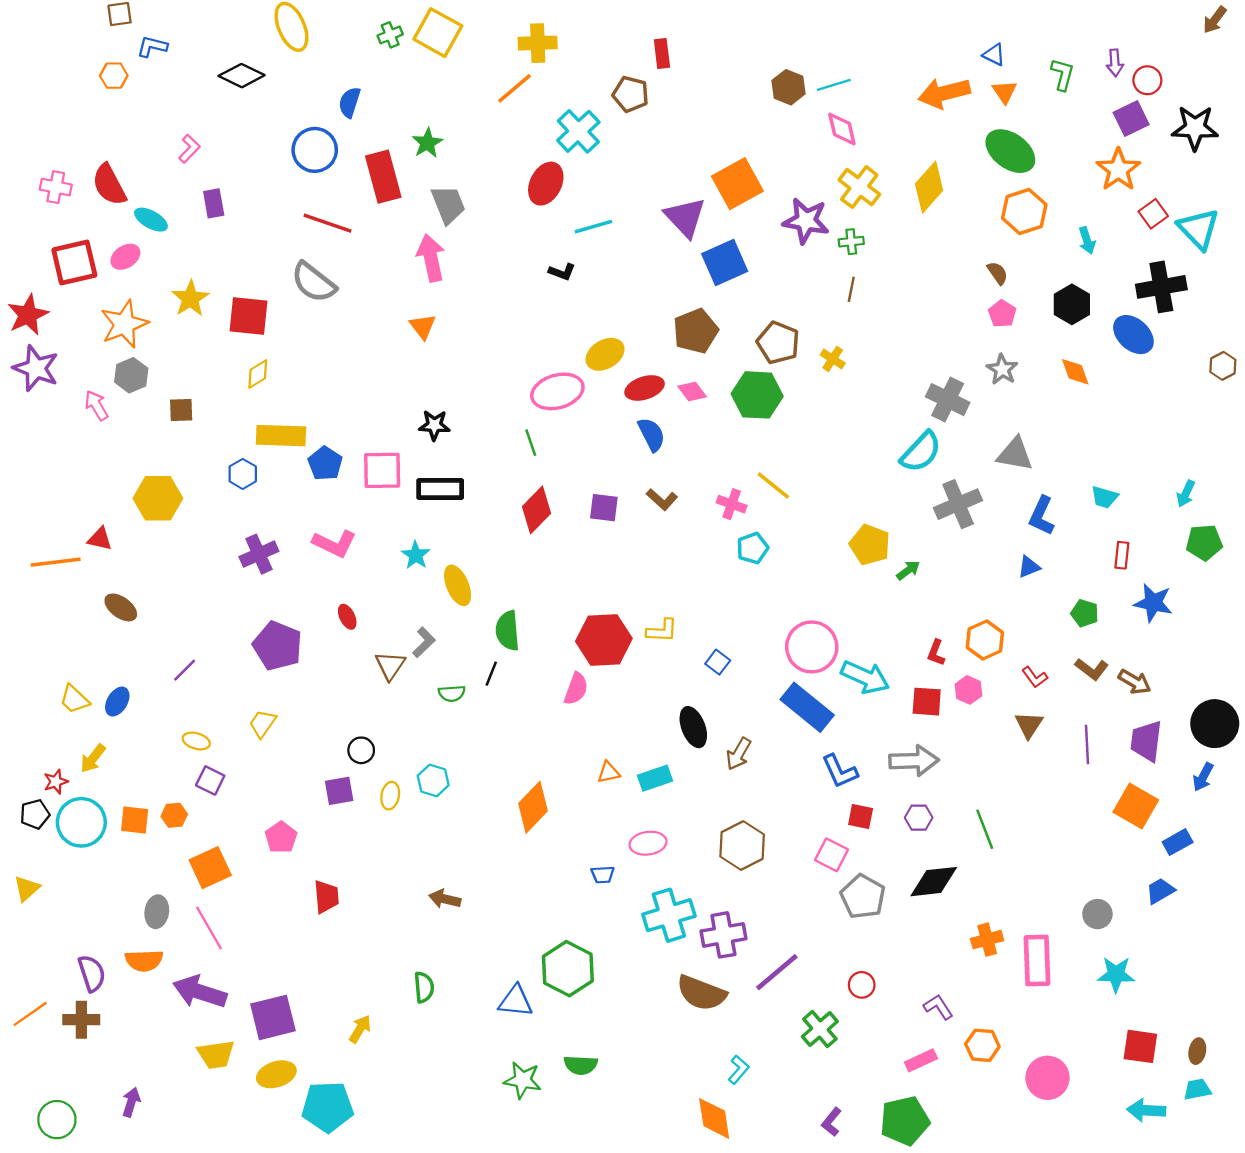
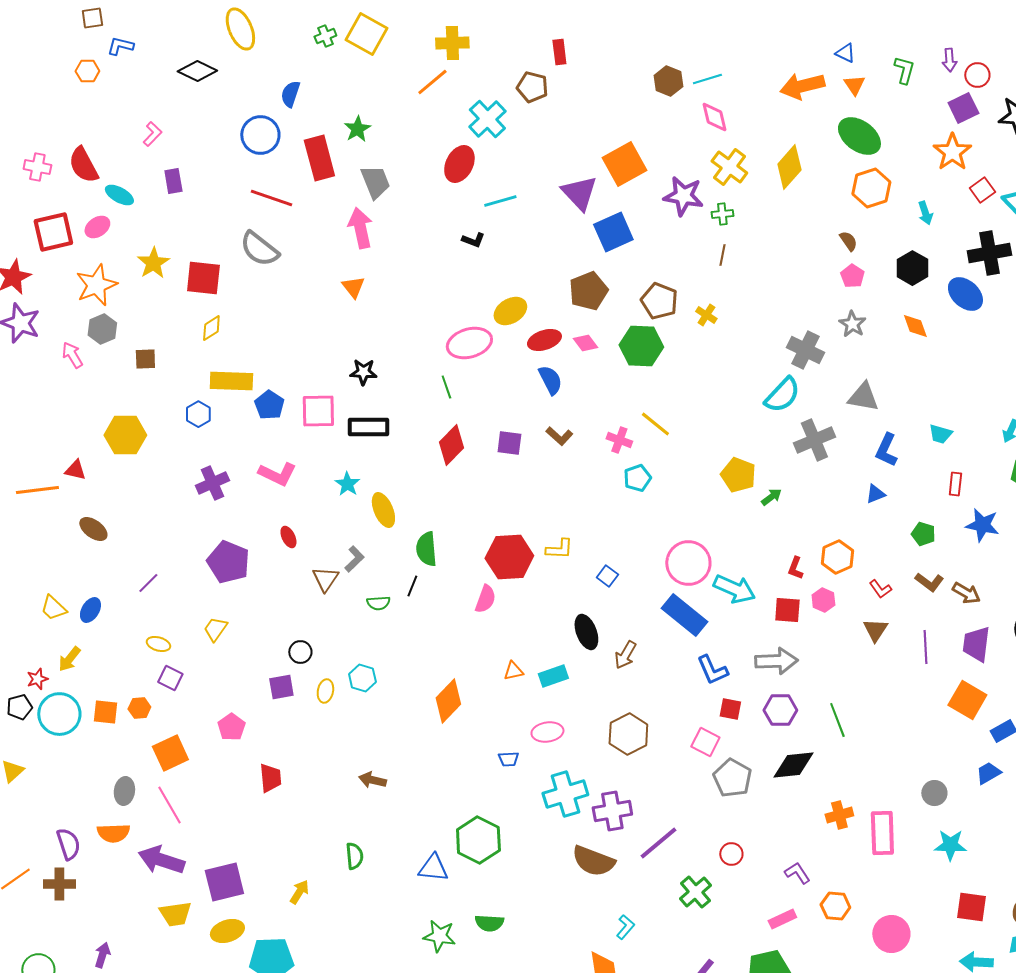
purple hexagon: (919, 818) -> (780, 710), size x1.4

